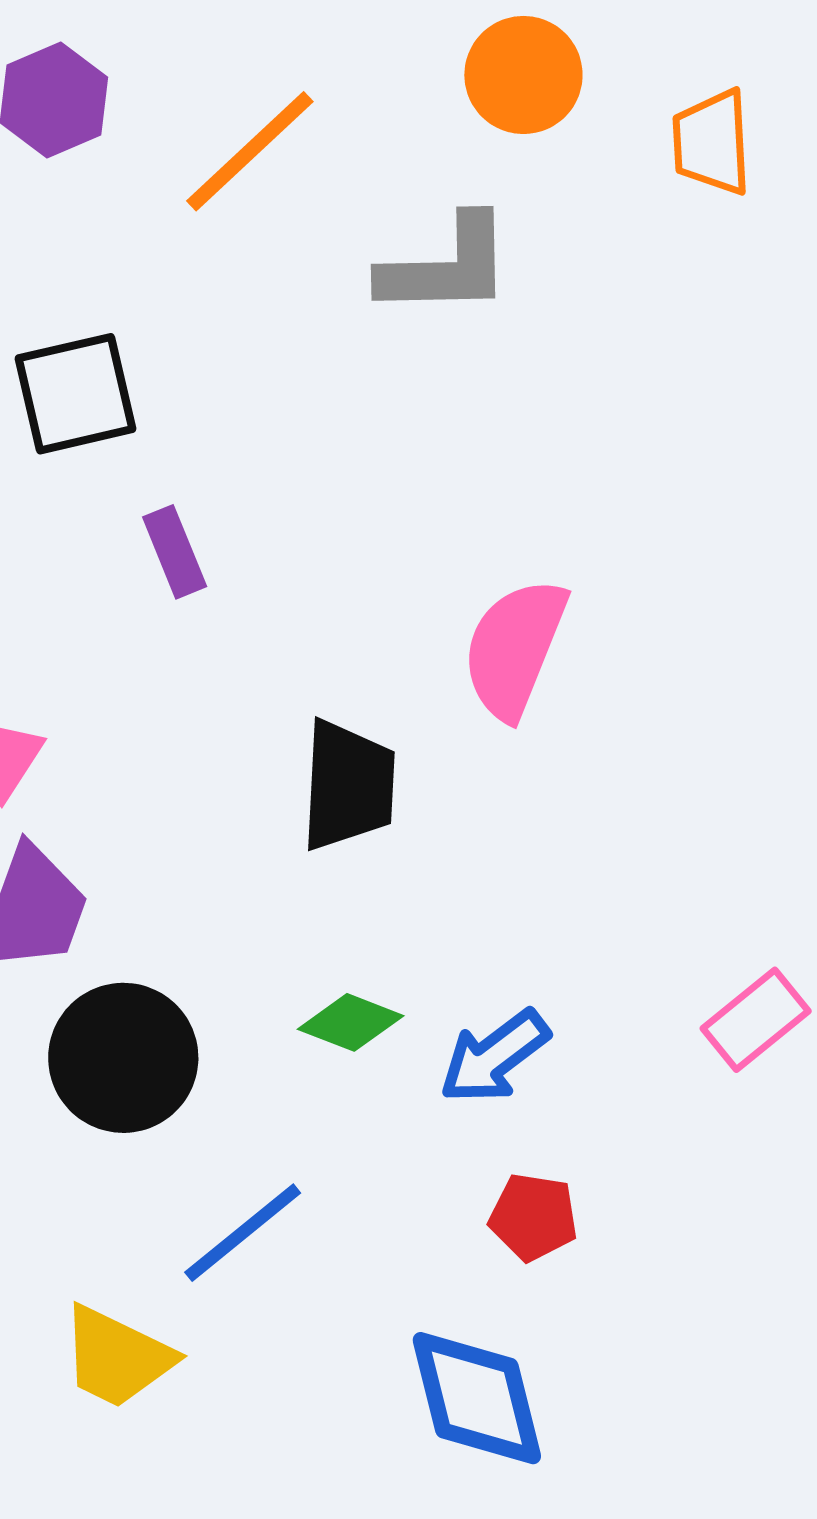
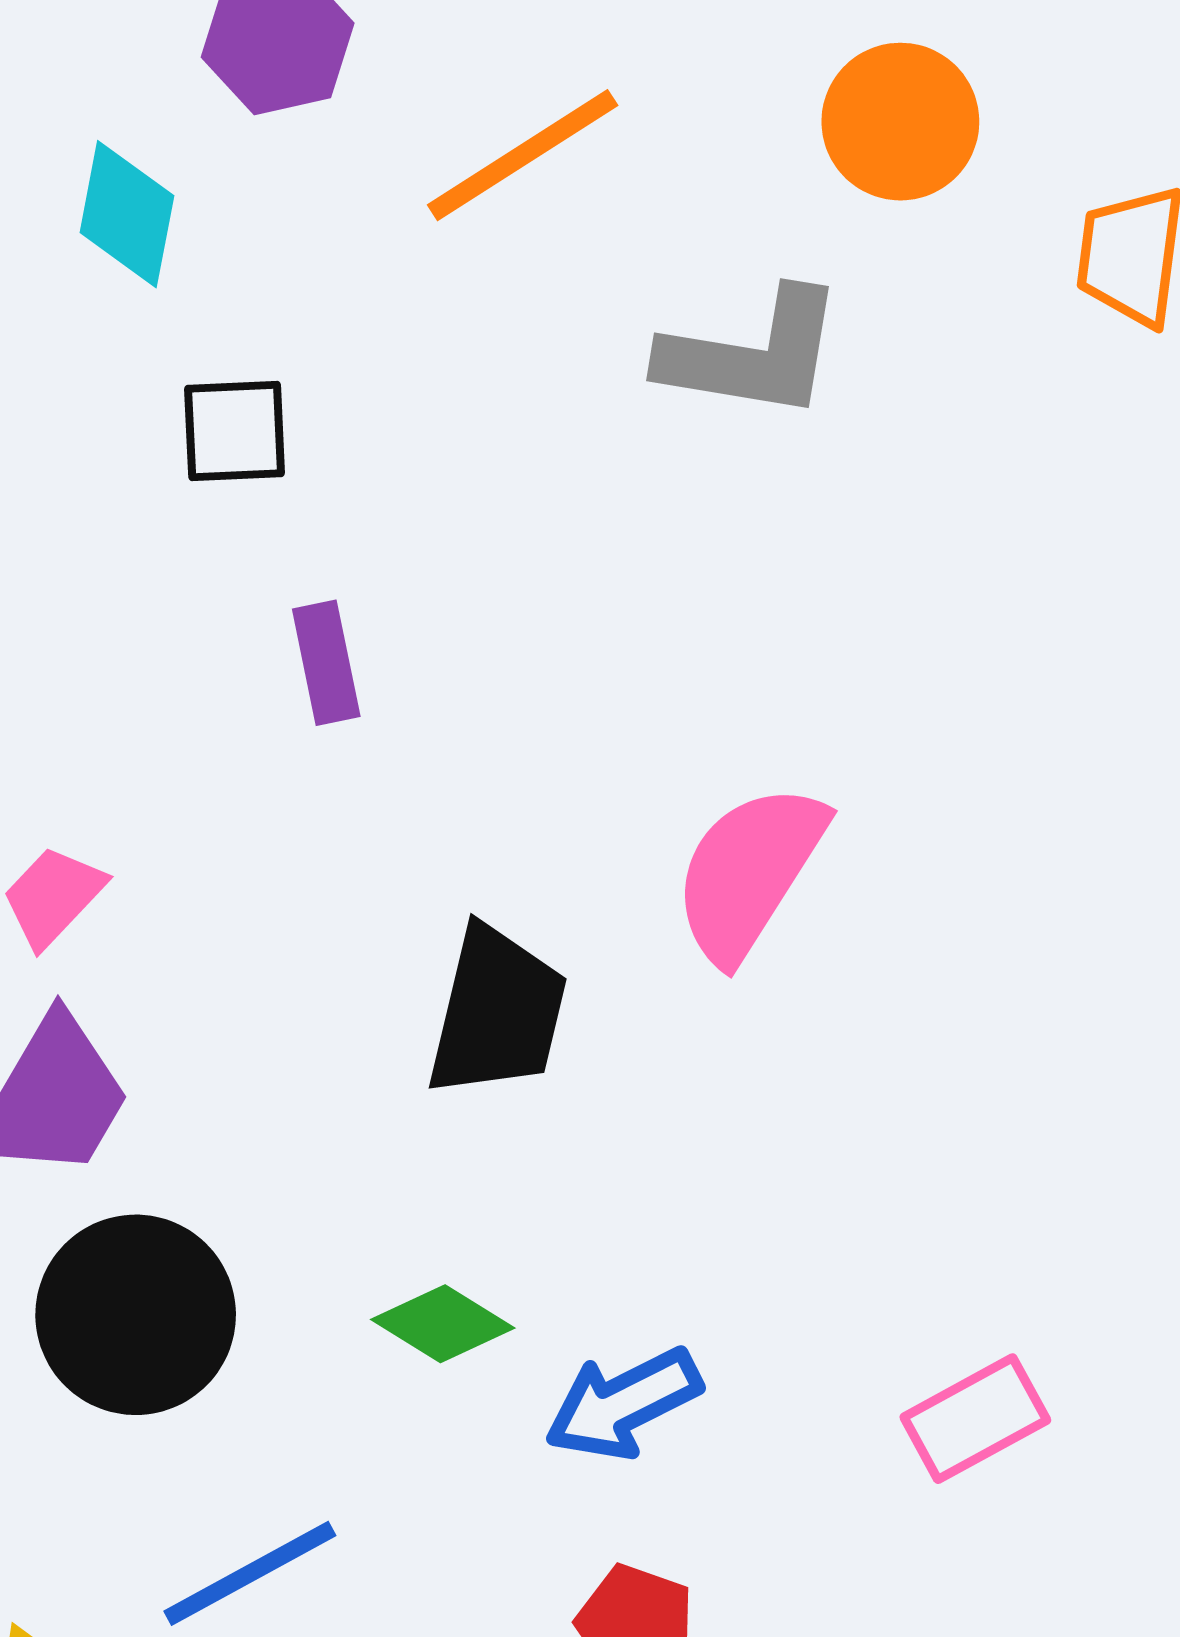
black square: (76, 394) -> (235, 431), size x0.7

